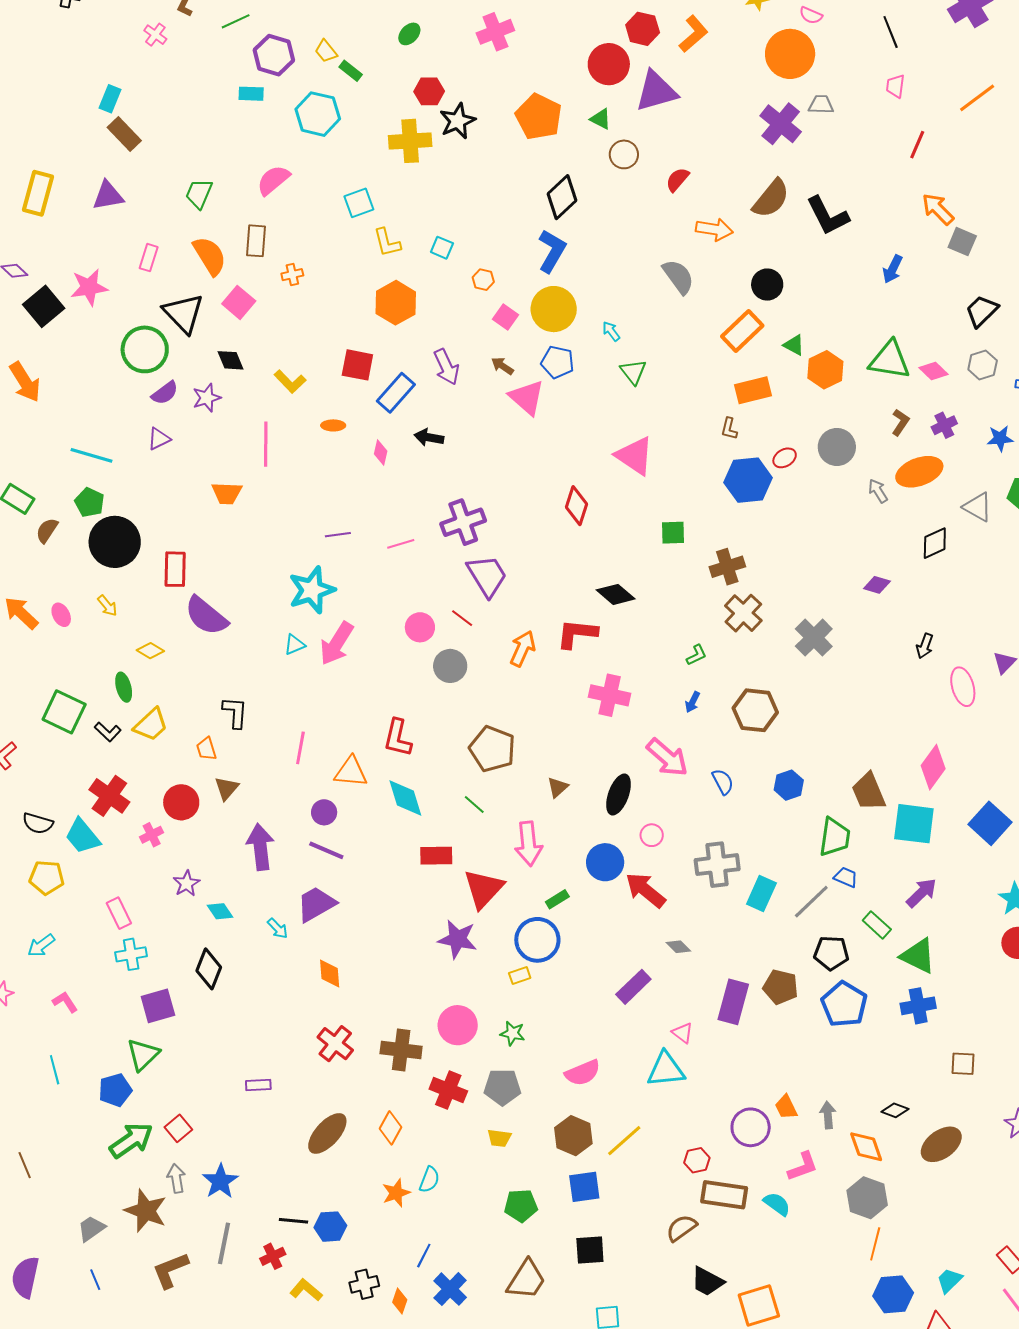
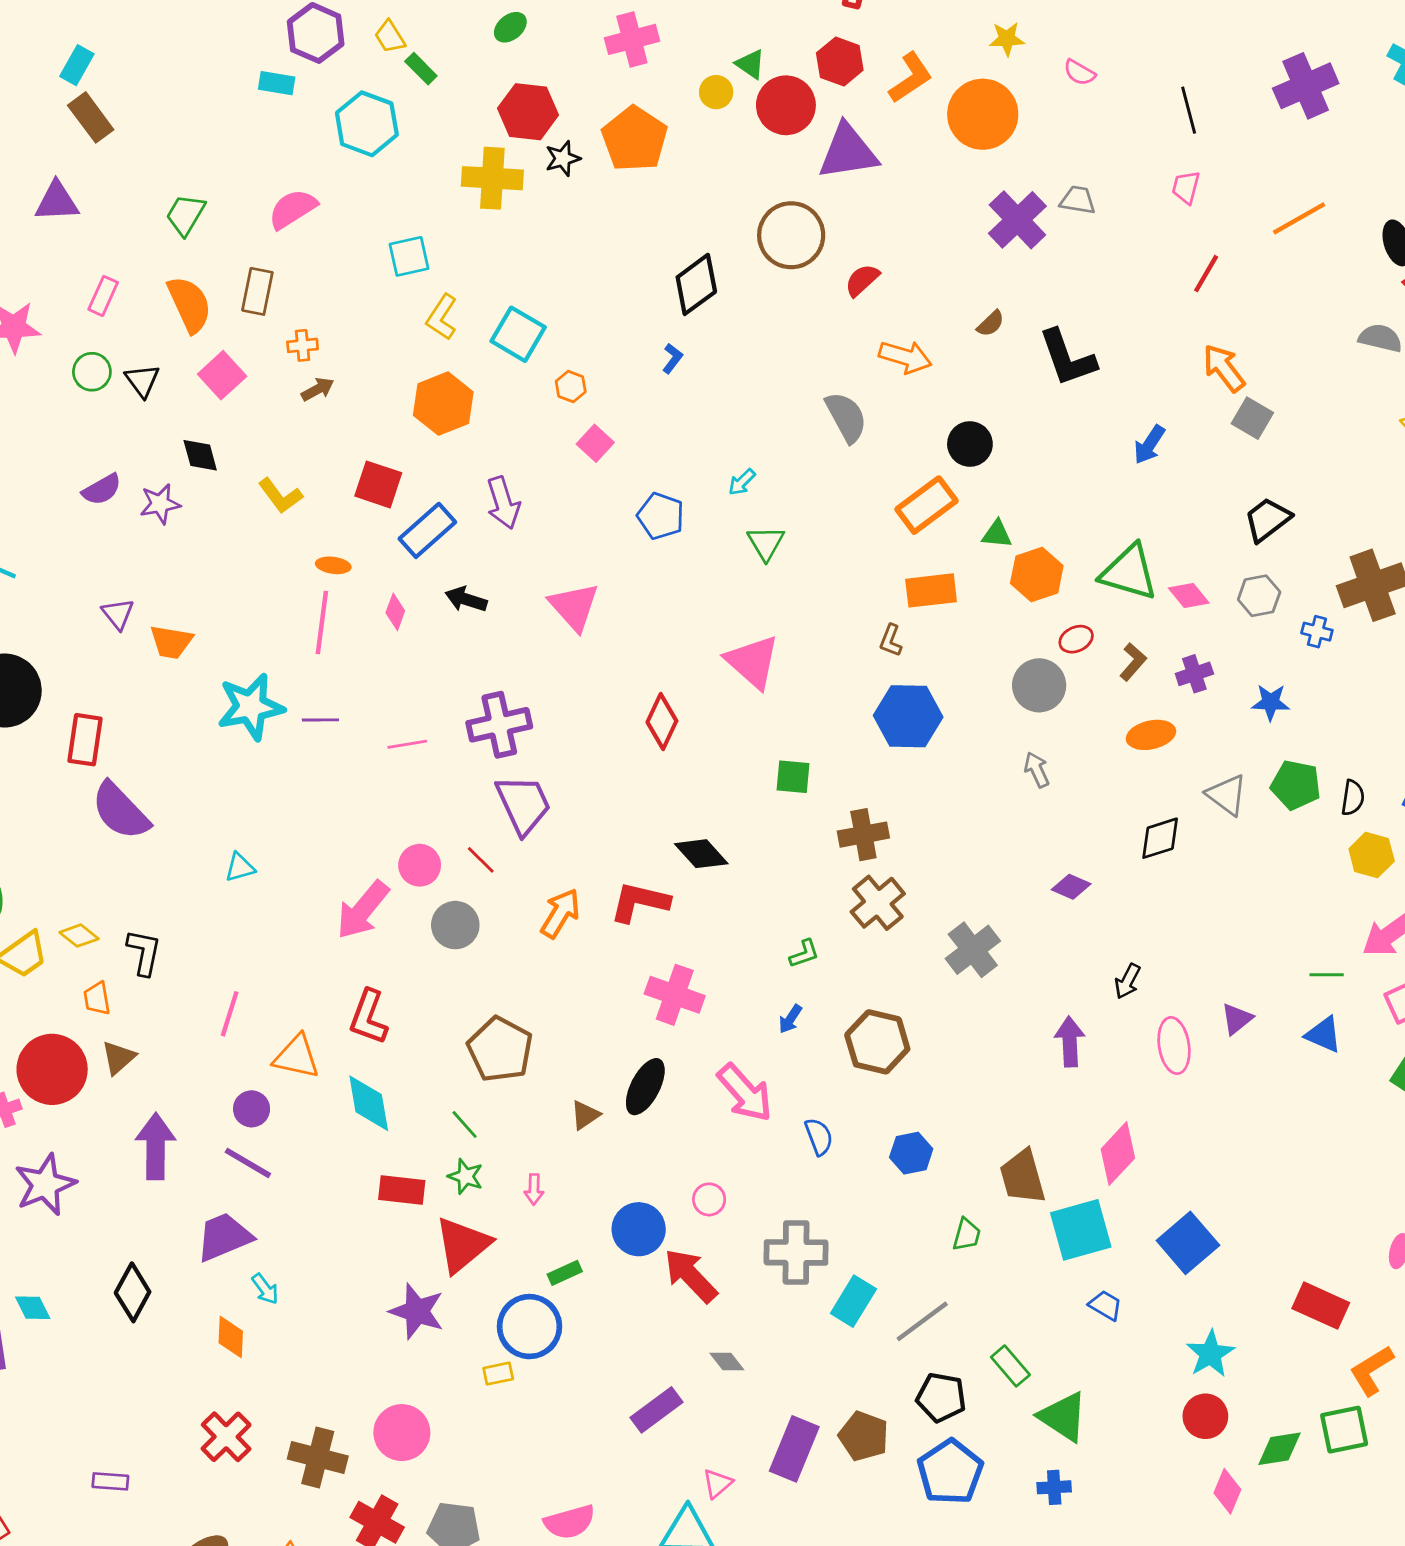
orange circle: (790, 54) -> (983, 114), moved
red hexagon: (429, 91) -> (528, 112), size x1.4
orange pentagon: (539, 117) -> (635, 139), moved
green triangle: (601, 119) -> (750, 64), moved
black star: (458, 121) -> (563, 158), size x0.7
brown circle: (624, 154) -> (791, 235), size x1.6
brown semicircle: (771, 199) -> (991, 324), size x0.5
yellow L-shape: (387, 243) -> (442, 317), turned 40
cyan square: (442, 248) -> (518, 334), size x1.6
blue L-shape: (552, 251) -> (672, 358), size x0.5
yellow circle: (554, 309) -> (716, 92), moved, size x0.5
black triangle: (183, 313) -> (142, 381), size x0.6
cyan arrow: (611, 331) -> (742, 482), turned -105
green triangle: (794, 345) -> (997, 534), turned -30
green circle: (145, 349) -> (92, 372), moved, size x0.6
brown arrow: (502, 366) -> (318, 389), moved, turned 110
pink triangle: (527, 397) -> (574, 607), moved
purple triangle: (159, 439) -> (118, 614), moved, turned -50
pink line: (266, 444) -> (322, 623), moved
red ellipse: (785, 458) -> (1076, 639), moved
orange ellipse: (919, 472) -> (1151, 735), size x0.7
gray arrow: (878, 491) -> (1037, 770), moved
cyan star: (312, 590) -> (251, 707), moved
pink arrow: (337, 644) -> (363, 910), moved
yellow diamond: (150, 651) -> (79, 936), moved
black ellipse: (619, 795) -> (645, 1087), moved
red circle: (181, 802) -> (52, 1069), size x1.4
cyan square: (914, 824) -> (1081, 1230), turned -30
green trapezoid: (835, 837) -> (967, 1235), size x0.6
pink arrow: (528, 844) -> (534, 1189), size x0.5
blue trapezoid: (846, 877) -> (1105, 1305), moved
purple star: (187, 883) -> (45, 1185), size x1.6
purple arrow: (922, 893) -> (1070, 1042), moved, turned -56
cyan diamond: (220, 911) -> (33, 1308), moved
cyan arrow: (278, 928) -> (265, 1289), moved
black diamond: (209, 969) -> (133, 1292), moved
blue cross: (918, 1006) -> (1054, 1487), size x0.7
green star: (512, 1033) -> (466, 1176), moved
pink triangle: (683, 1033) -> (717, 1483), turned 35

